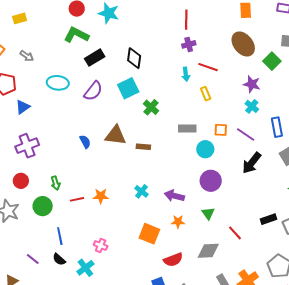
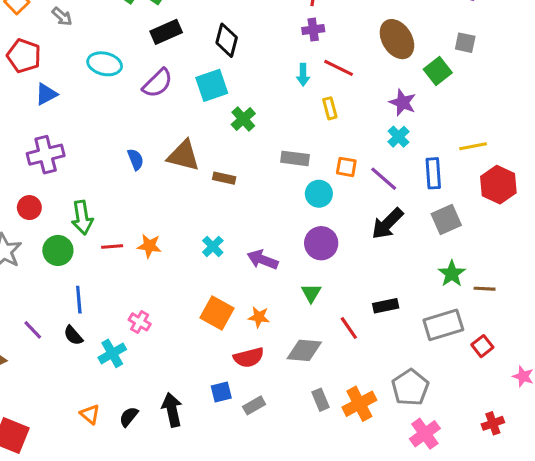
green arrow: (56, 183) -> (82, 218), size x1.5
black rectangle: (269, 219) -> (386, 306), moved
orange star: (178, 222) -> (259, 317), moved

